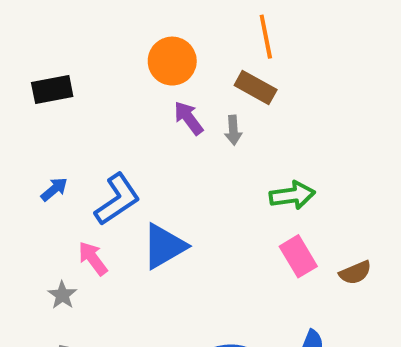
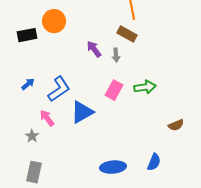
orange circle: (172, 61) -> (54, 21), moved
pink rectangle: (298, 256) -> (114, 90), moved, turned 60

